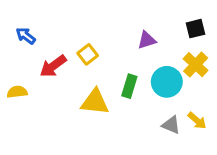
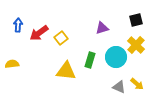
blue arrow: (26, 36) -> (18, 25), turned 56
red arrow: (53, 66) -> (39, 33), moved

